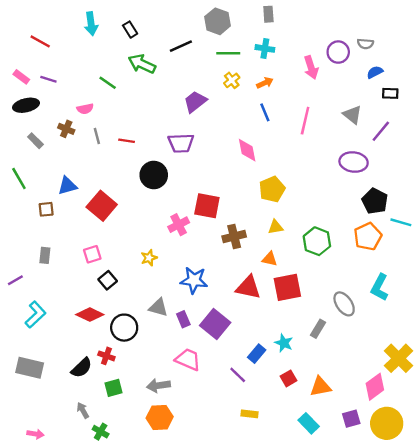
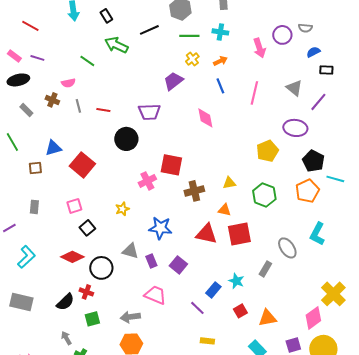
purple trapezoid: (195, 102) -> (173, 81), moved
yellow pentagon: (272, 189) -> (267, 151), moved
purple square: (215, 324) -> (178, 265), size x0.7

